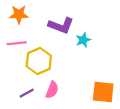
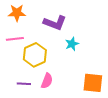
cyan star: (83, 40) -> (72, 44), moved
purple line: (27, 93) -> (24, 84), turned 32

